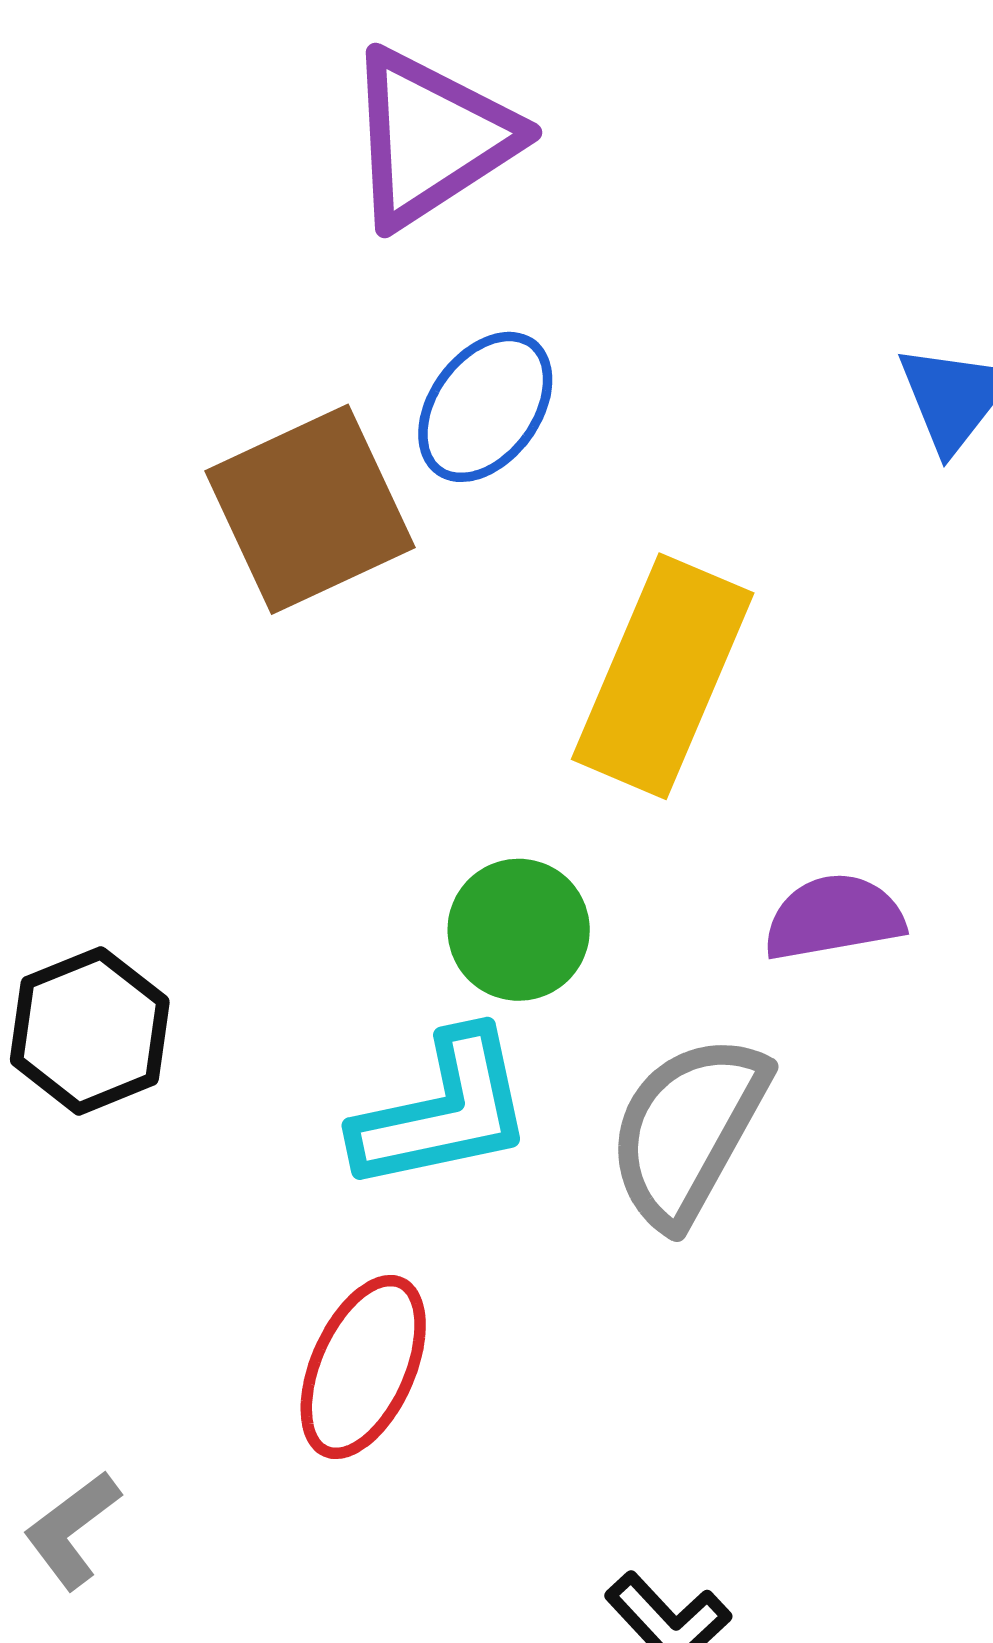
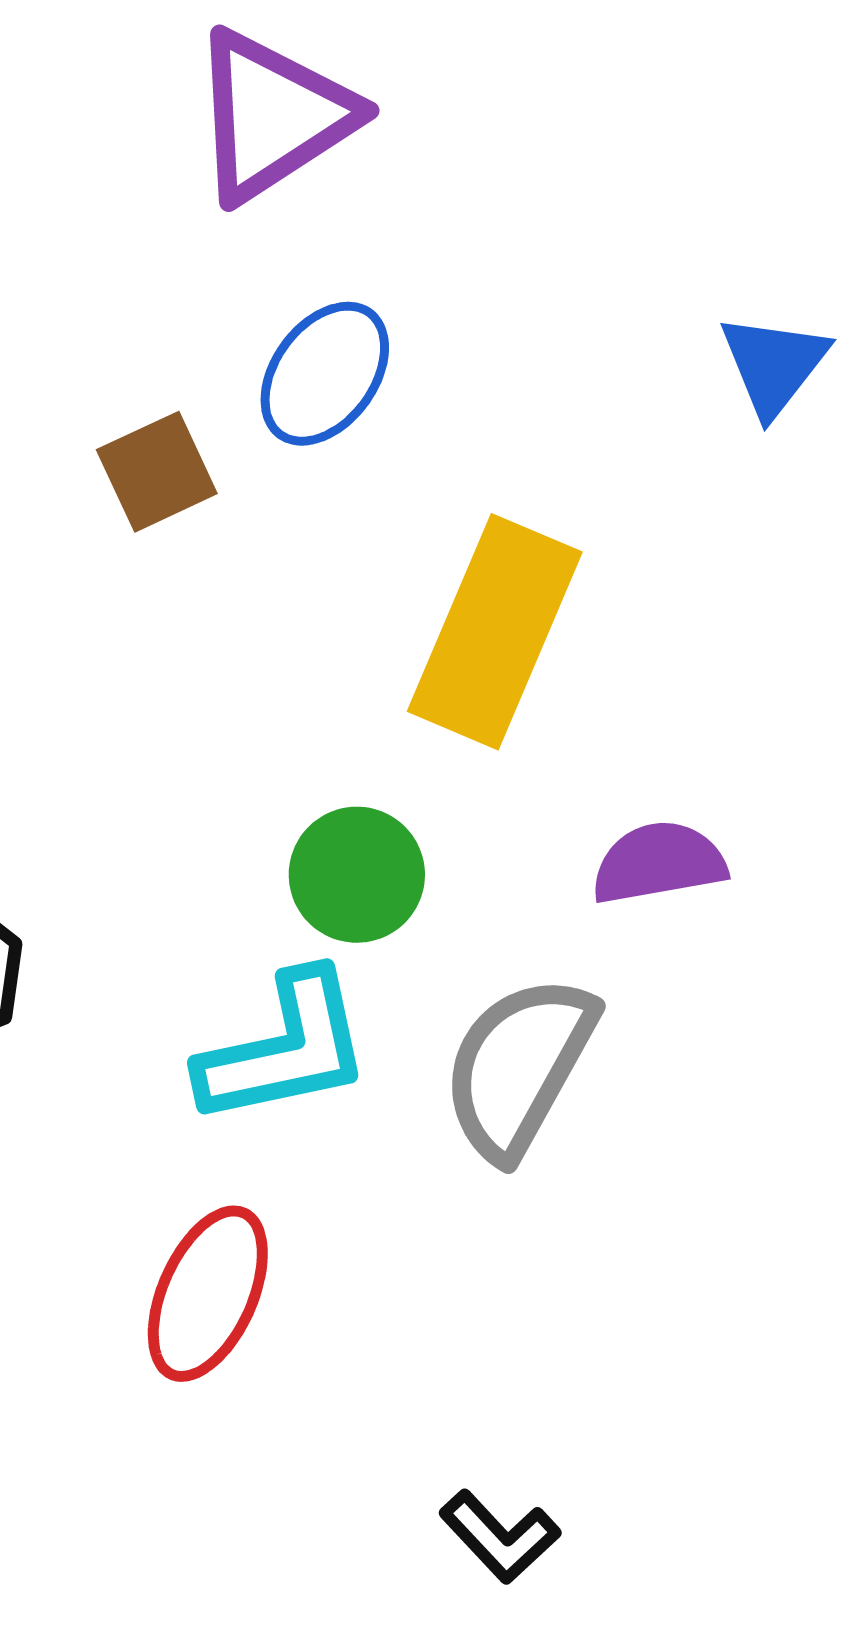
brown square: (310, 509) -> (157, 472), size x0.6

